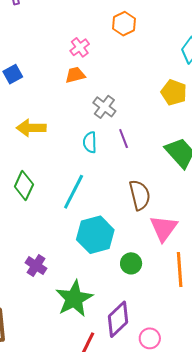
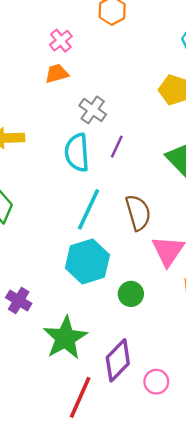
purple line: (124, 139) -> (117, 147), turned 48
cyan semicircle: (90, 142) -> (77, 153), size x1.5
cyan line: (74, 192) -> (89, 209), moved

